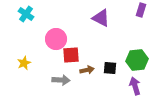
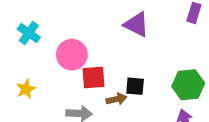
cyan cross: (26, 14) -> (29, 33), moved
black square: (110, 68) -> (135, 86), moved

